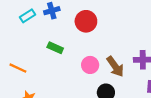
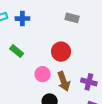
red circle: (86, 21) -> (61, 52), moved

